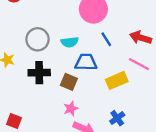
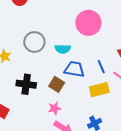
blue line: (106, 39) -> (101, 67), moved
black cross: (39, 73) -> (26, 84), moved

